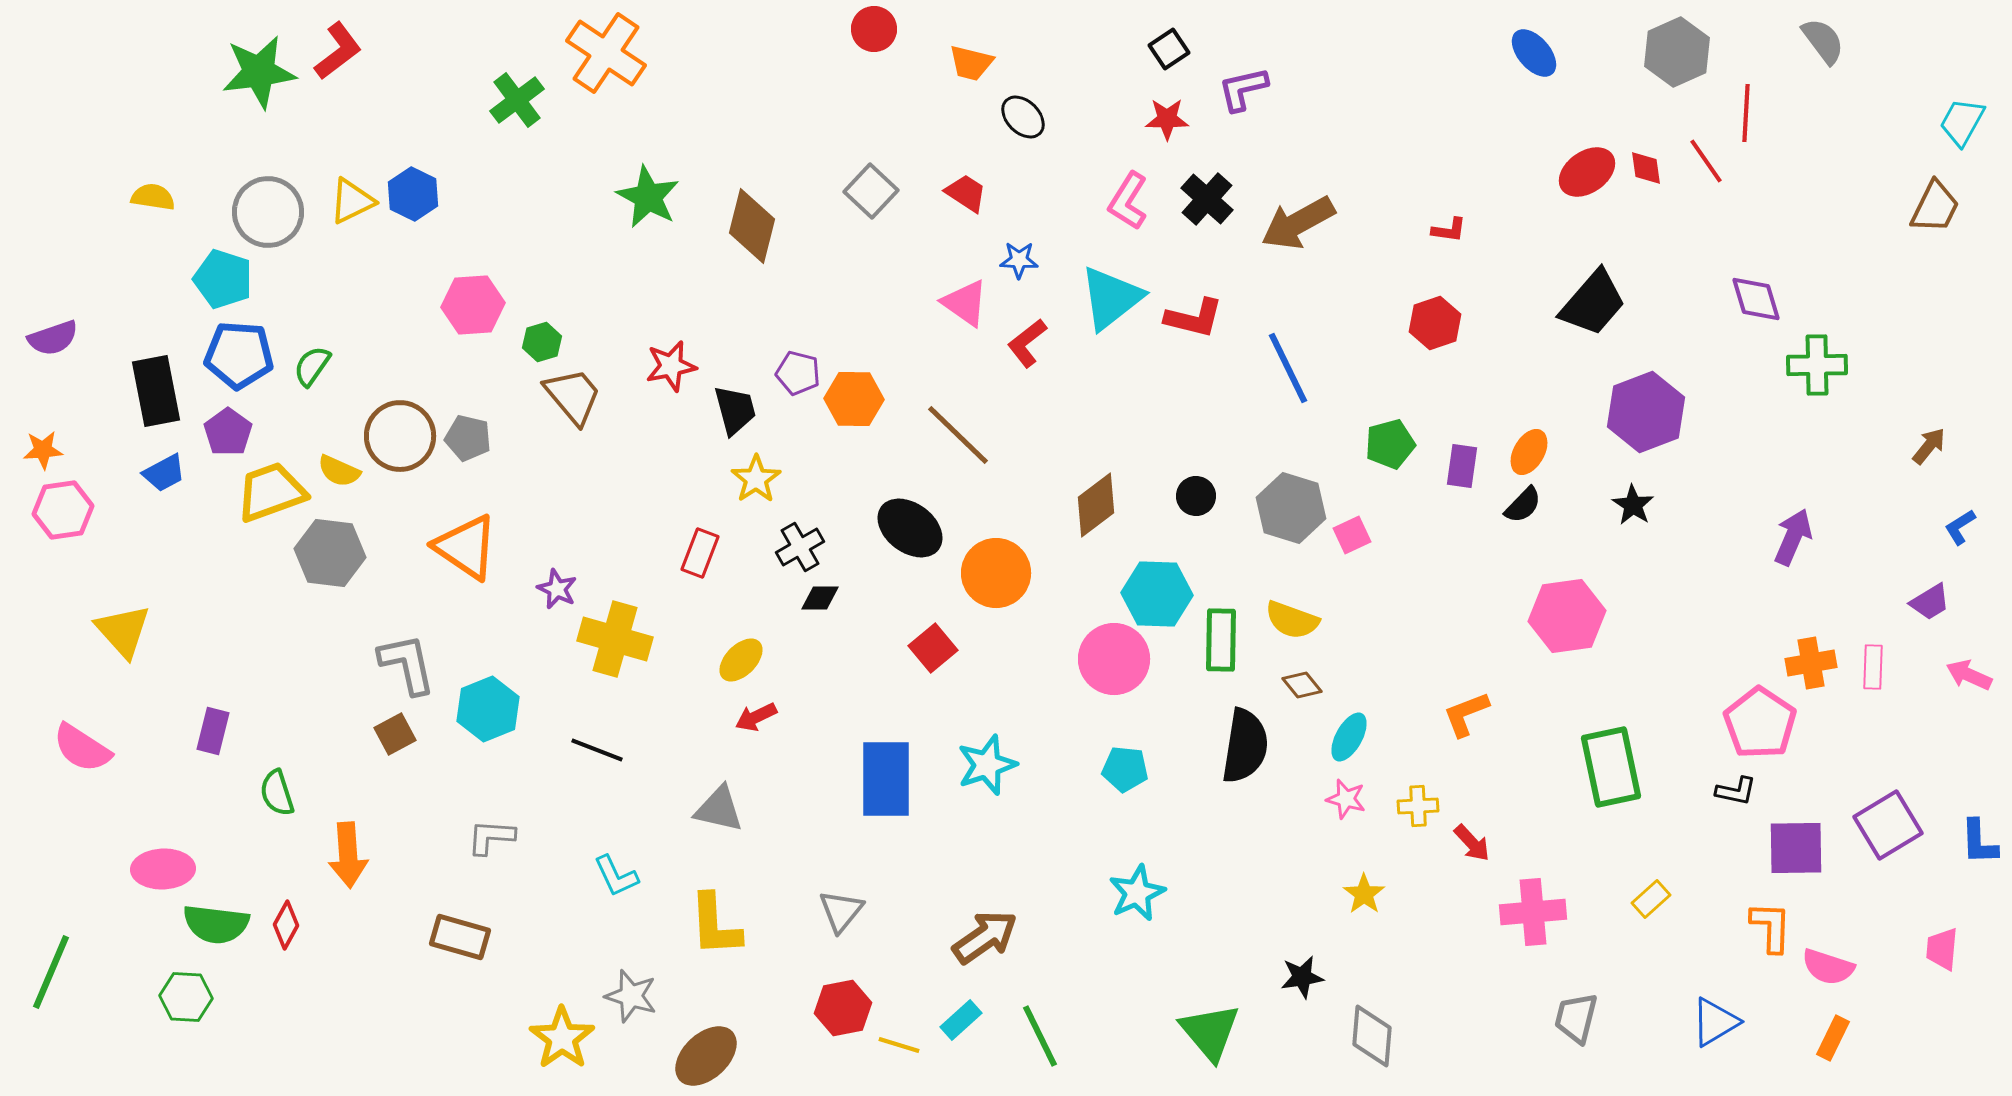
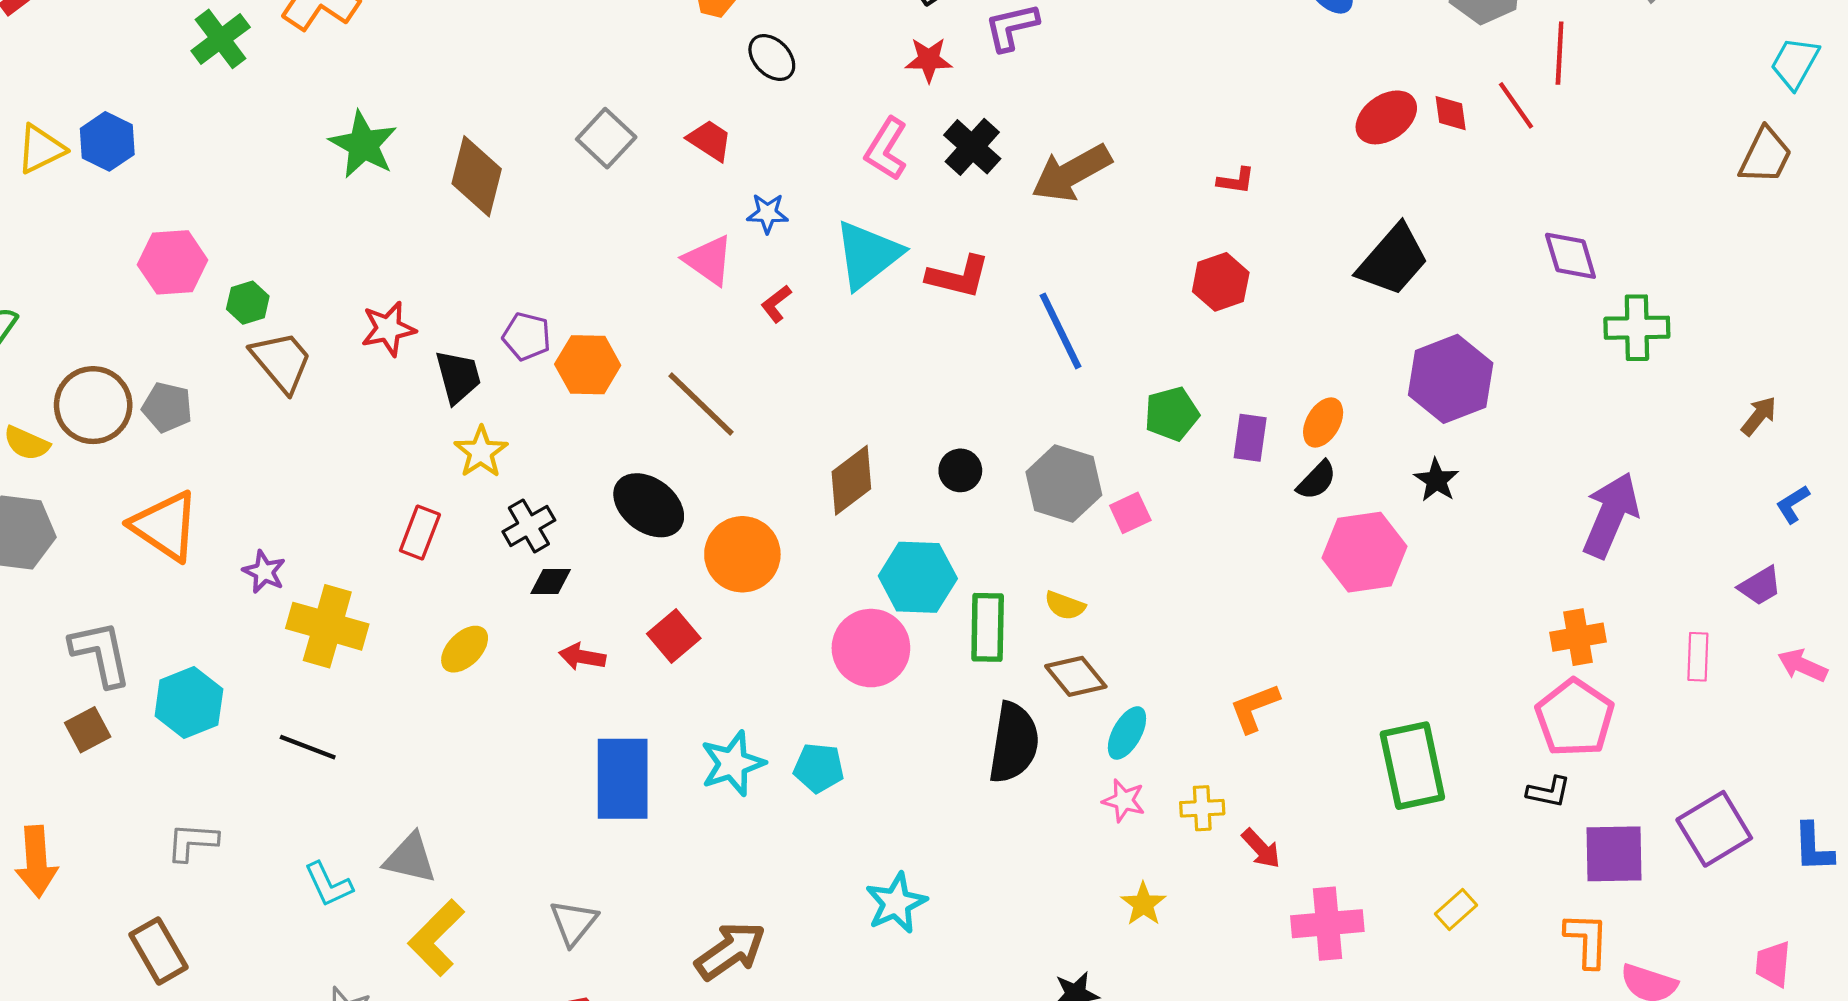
red L-shape: (1027, 343) -> (776, 304), size x0.7
purple arrow: (1793, 537) -> (1611, 515), size x1.4
pink hexagon: (1567, 616) -> (1365, 552), moved
yellow semicircle: (1292, 620) -> (1065, 606), size x0.7
orange cross: (1811, 663) -> (1578, 637), moved
brown diamond: (1302, 685) -> (1076, 676), size x1.4
red arrow: (756, 717) -> (582, 657), moved, turned 36
cyan pentagon: (1125, 769) -> (819, 768), moved
gray triangle: (719, 809) -> (410, 858), moved
yellow L-shape: (715, 925) -> (436, 938), turned 48
brown rectangle: (460, 937) -> (158, 951), turned 44

